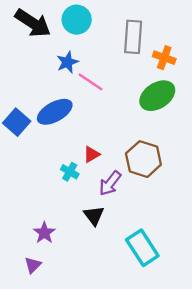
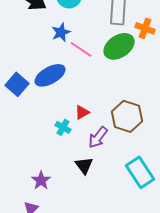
green ellipse: (157, 96) -> (119, 46), moved
cyan rectangle: (142, 248) -> (140, 172), moved

